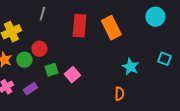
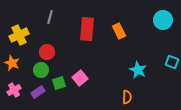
orange rectangle: (111, 28) -> (119, 31), size x0.7
green circle: (24, 60) -> (41, 70), moved
green square: (51, 70) -> (59, 83), moved

